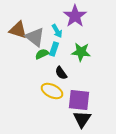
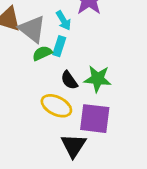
green star: (81, 52) -> (98, 79), moved
black triangle: (82, 119) -> (73, 146), moved

